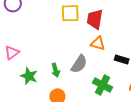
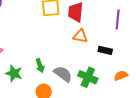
gray semicircle: (79, 64) -> (63, 74), moved, turned -84

